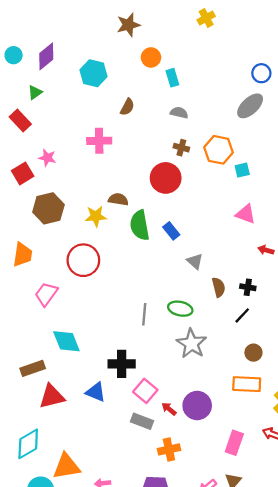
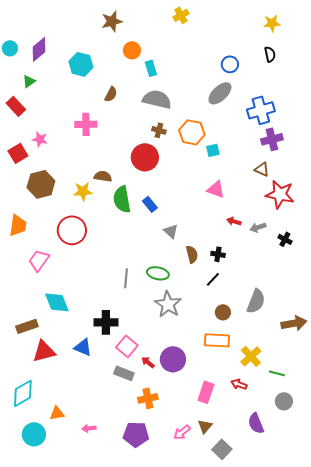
gray semicircle: (179, 113) -> (157, 99), size x1.8
orange triangle: (66, 466) -> (57, 413), size x0.6

